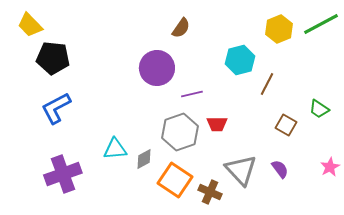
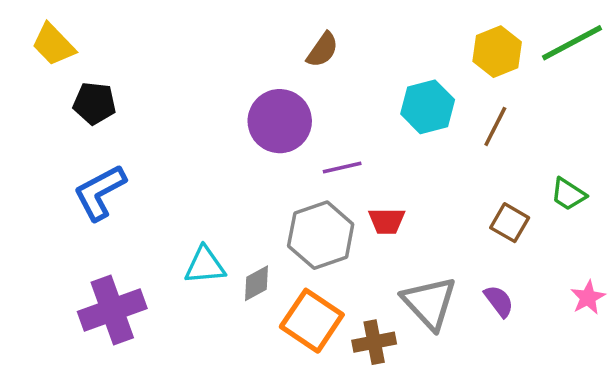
black pentagon: (53, 58) -> (94, 103), size x0.7
brown line: (267, 84) -> (495, 126), moved
brown cross: (210, 192) -> (374, 342), turned -35

